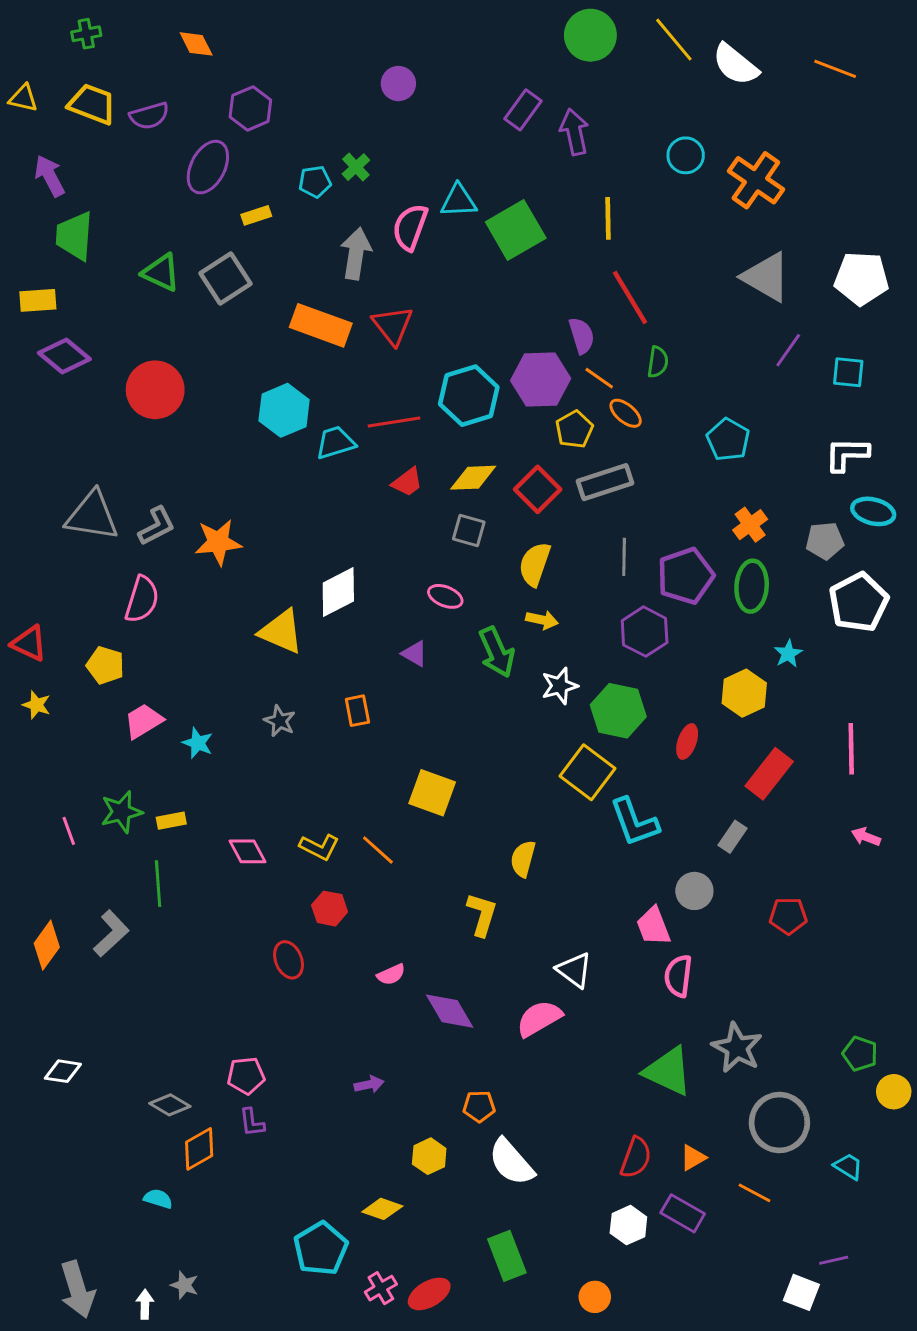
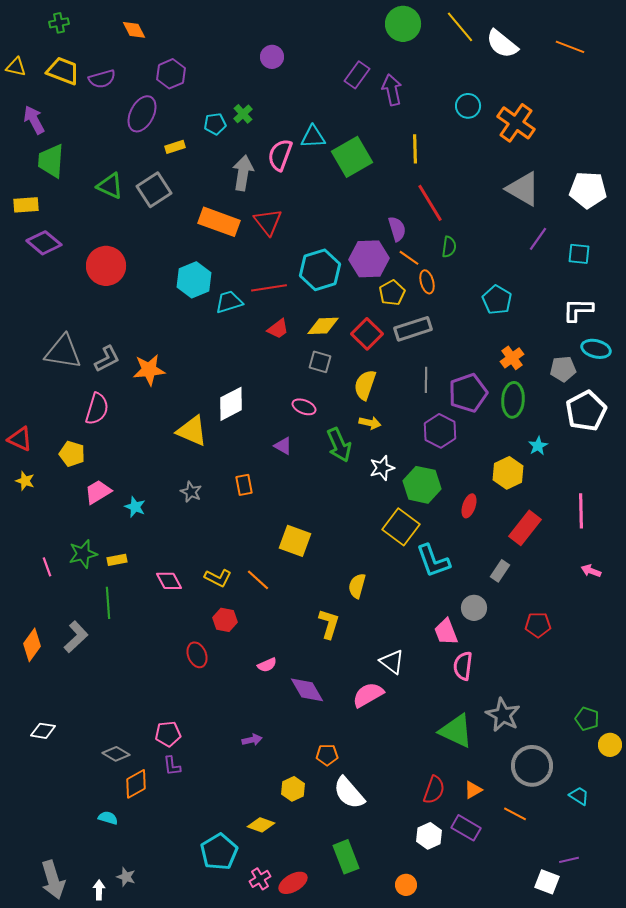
orange ellipse: (626, 413) -> (427, 282), turned 35

